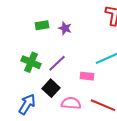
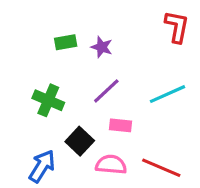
purple line: (57, 63) -> (106, 91), moved
pink rectangle: (87, 76) -> (120, 125), moved

